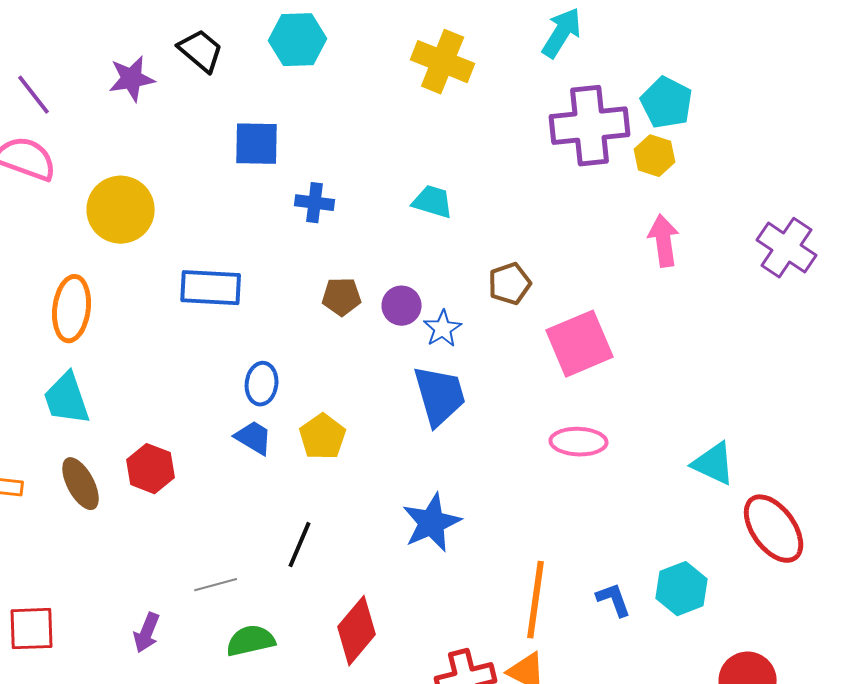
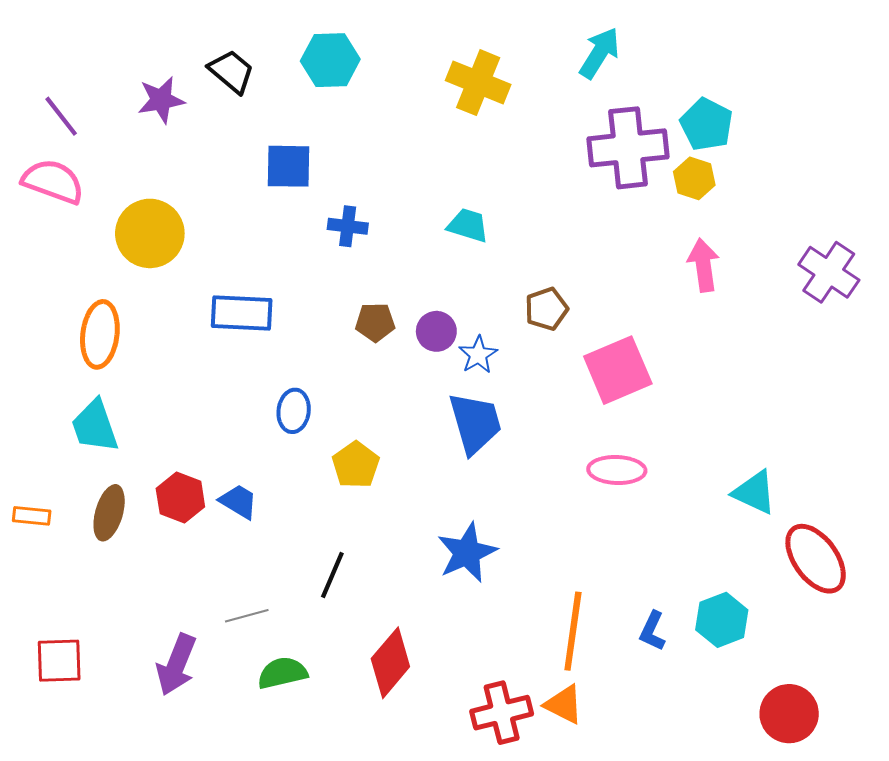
blue trapezoid: (254, 438) -> (239, 502), moved
brown ellipse: (81, 484) -> (109, 513), turned 44
blue L-shape: (614, 600) -> (652, 631), turned -135
purple arrow: (147, 633) -> (176, 665), size x1.5

